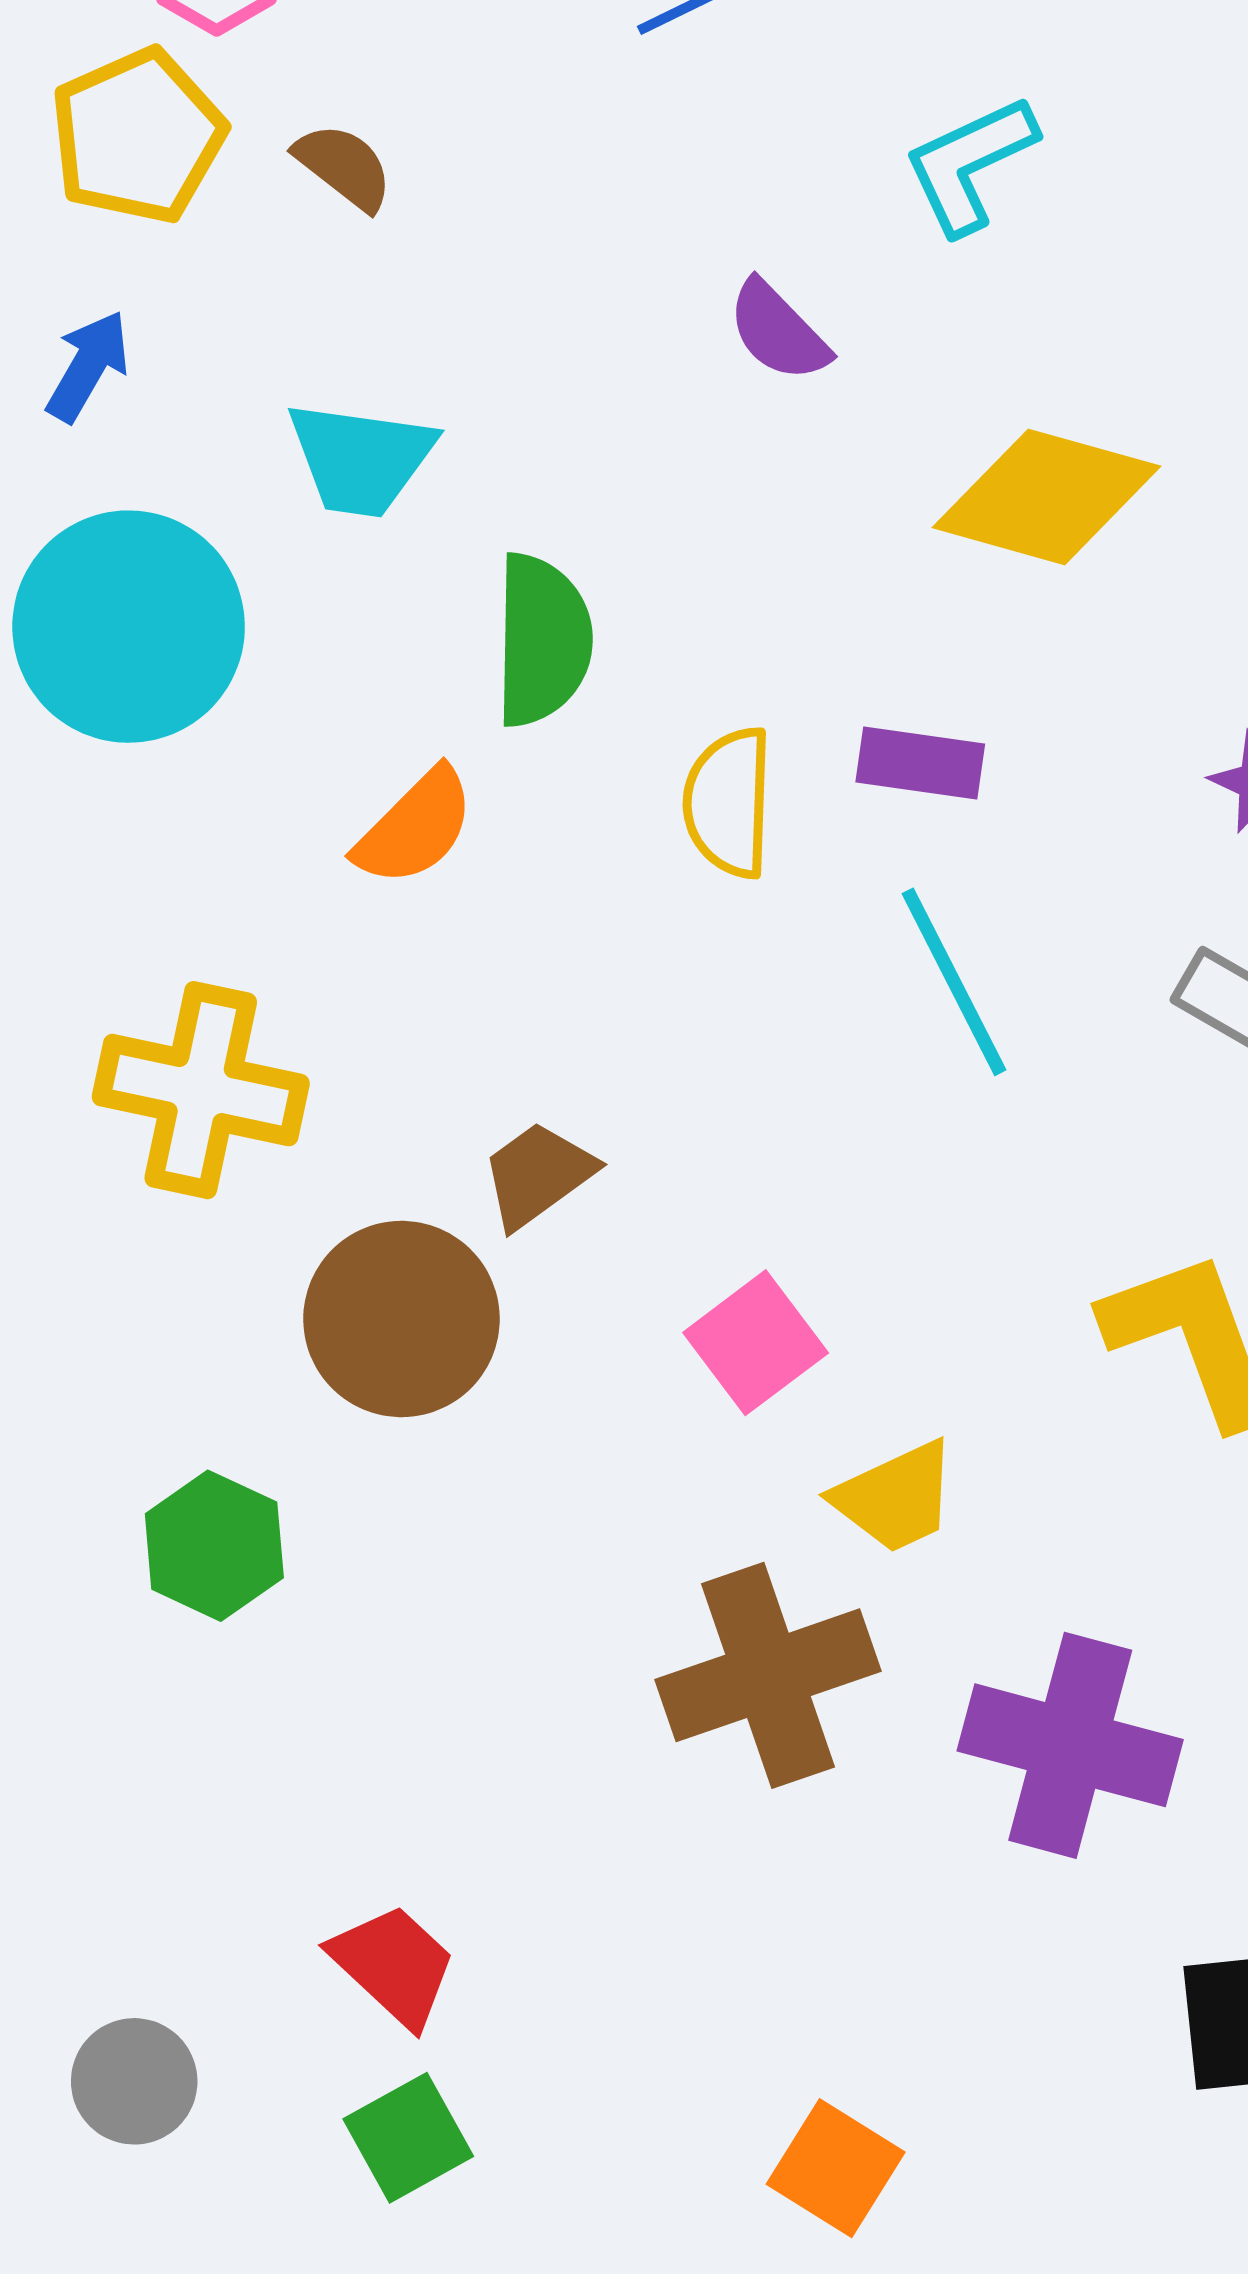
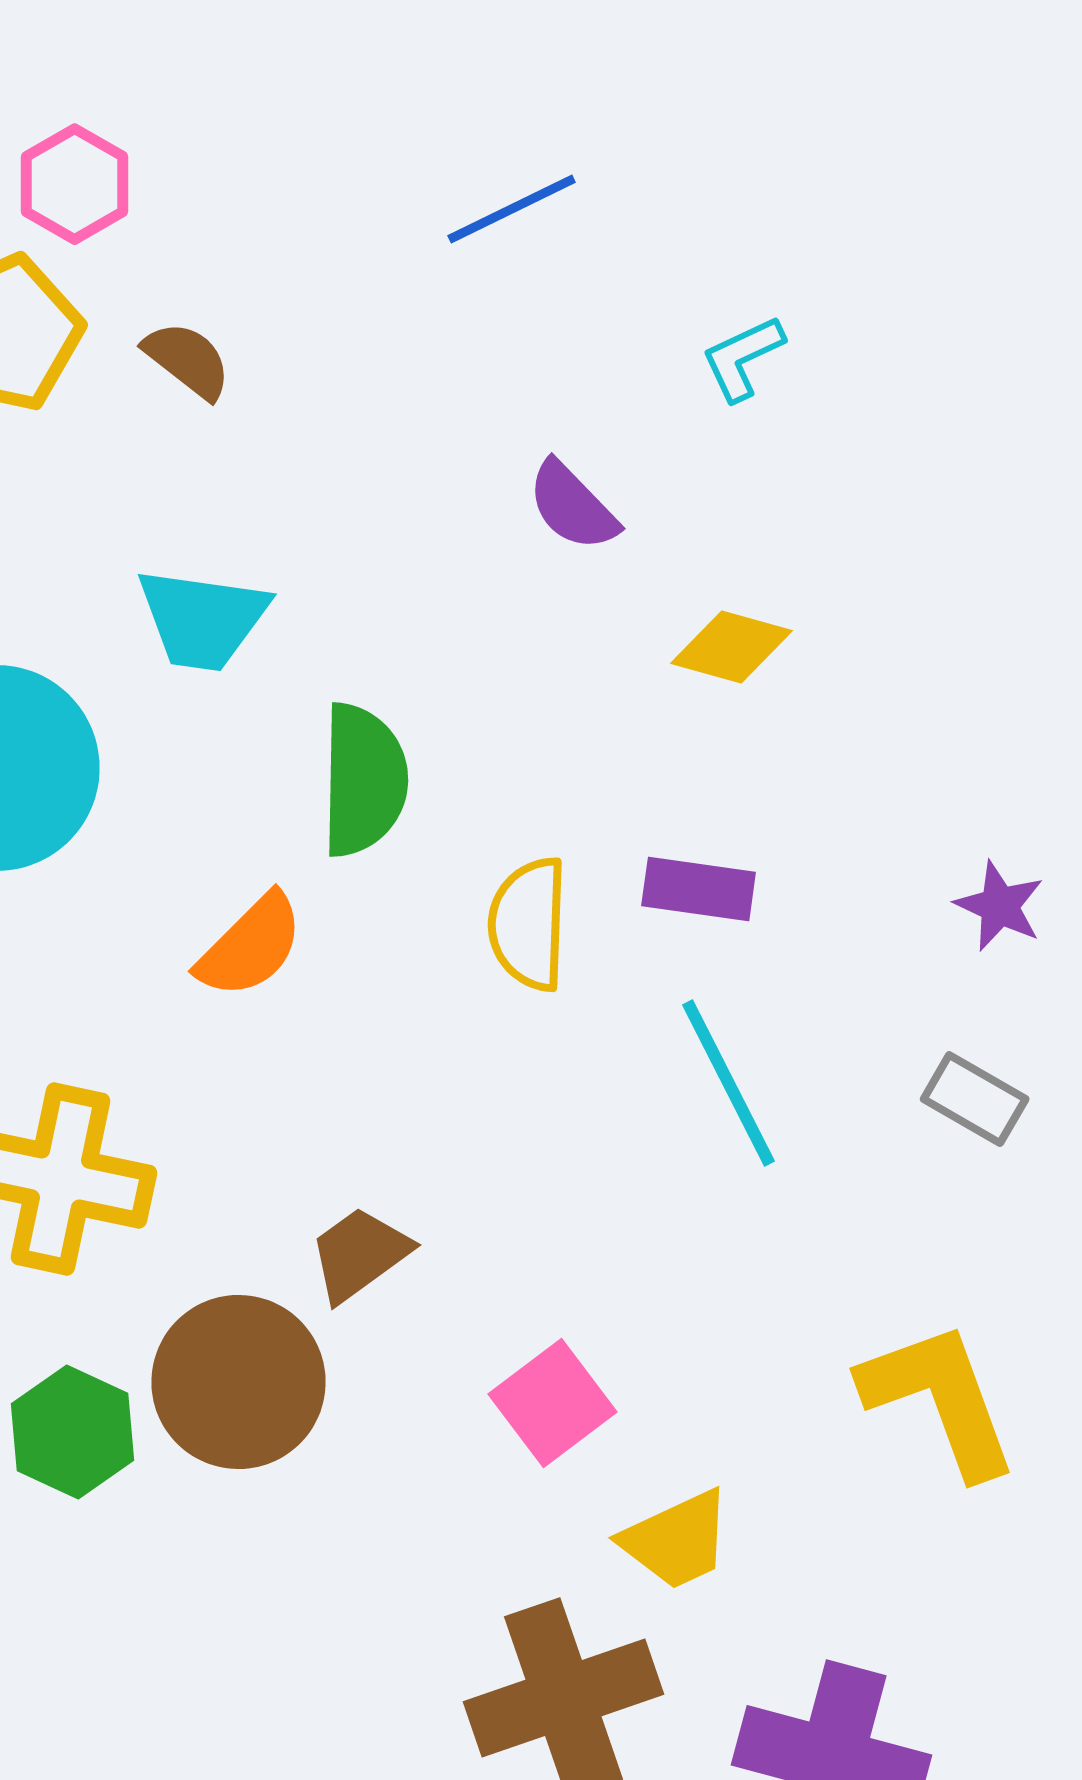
cyan L-shape: (970, 164) -> (743, 358), size x0.7
yellow diamond: (1047, 497) -> (732, 647), moved, size x0.6
green hexagon: (214, 1546) -> (73, 1432), moved

